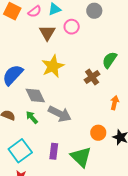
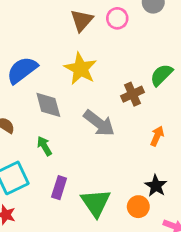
yellow star: (53, 66) -> (80, 69), turned -30
gray arrow: (60, 114) -> (99, 123), moved
green arrow: (32, 117) -> (44, 146), moved
orange circle: (98, 133) -> (138, 207), moved

